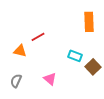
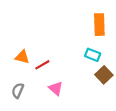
red line: (38, 37) -> (42, 65), moved
cyan rectangle: (75, 56) -> (93, 55), moved

